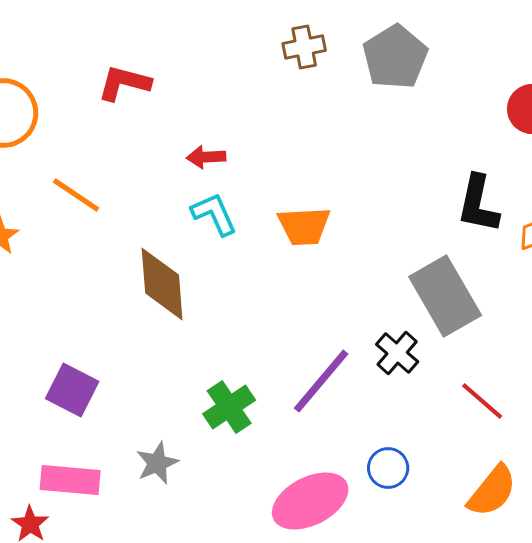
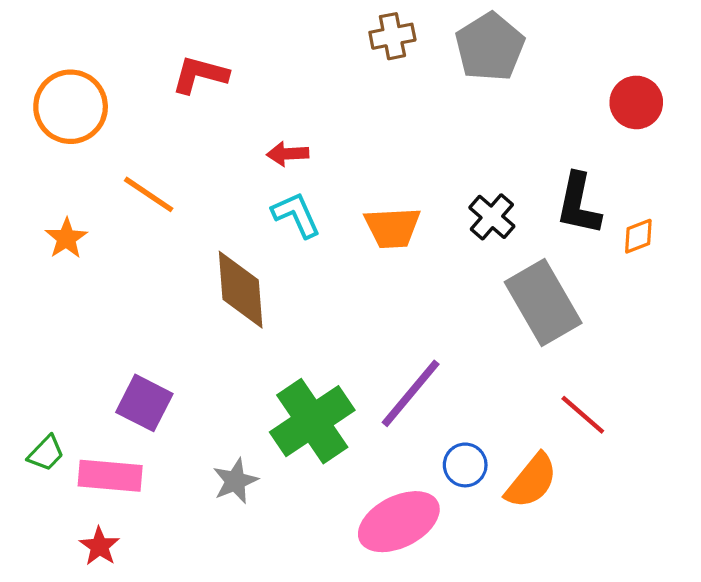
black cross: (397, 353) -> (492, 217), moved
green cross: (229, 407) -> (312, 421), size x1.5
blue circle: (388, 468) -> (465, 465), moved
pink rectangle: (70, 480) -> (110, 476), moved
orange semicircle: (492, 491) -> (531, 481), moved

